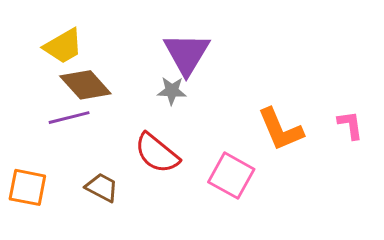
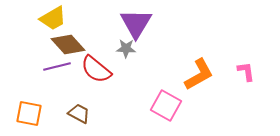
orange L-shape: (280, 129) -> (199, 74), turned -96
red semicircle: (157, 153) -> (96, 69), moved

